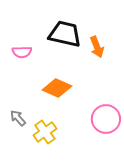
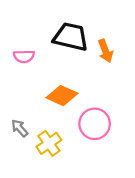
pink circle: (106, 119) -> (95, 124), moved

